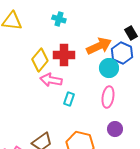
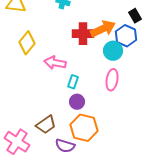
red cross: (64, 55) -> (83, 34), moved
yellow diamond: (40, 60) -> (27, 43), moved
purple circle: (115, 129) -> (77, 102), moved

